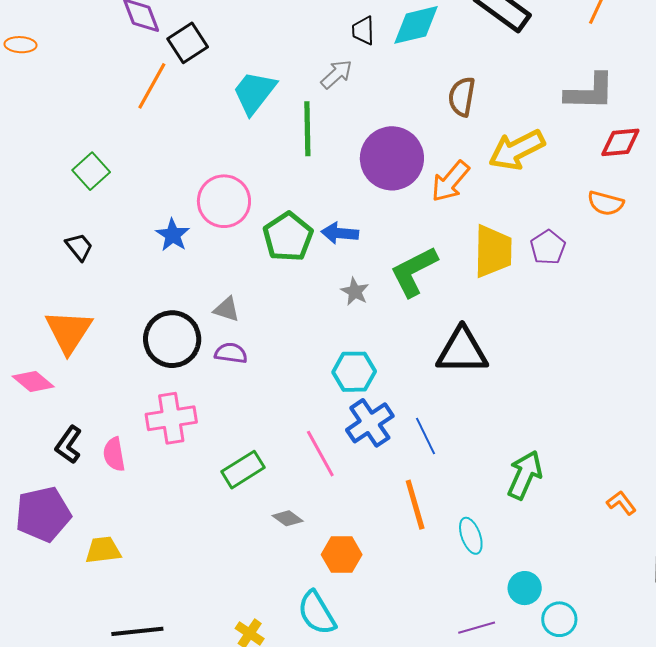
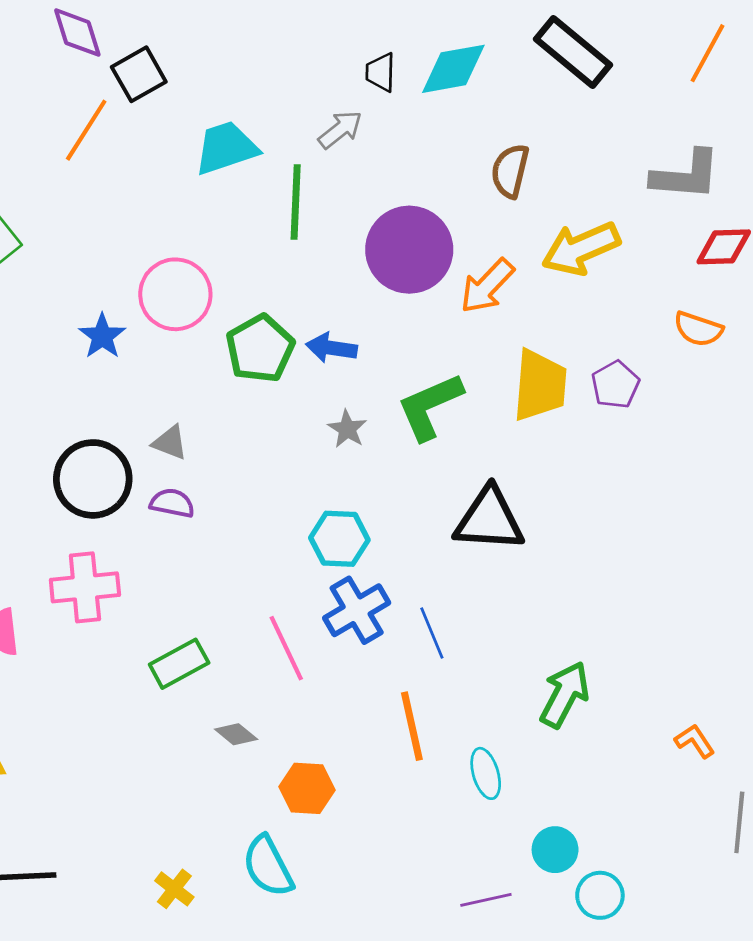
cyan trapezoid: (254, 92) -> (226, 148), turned 30

